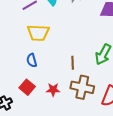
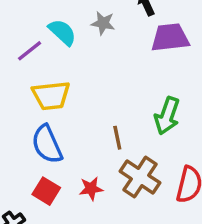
blue semicircle: (32, 60) -> (47, 144), size x1.6
brown cross: (82, 87) -> (140, 177), turned 30

